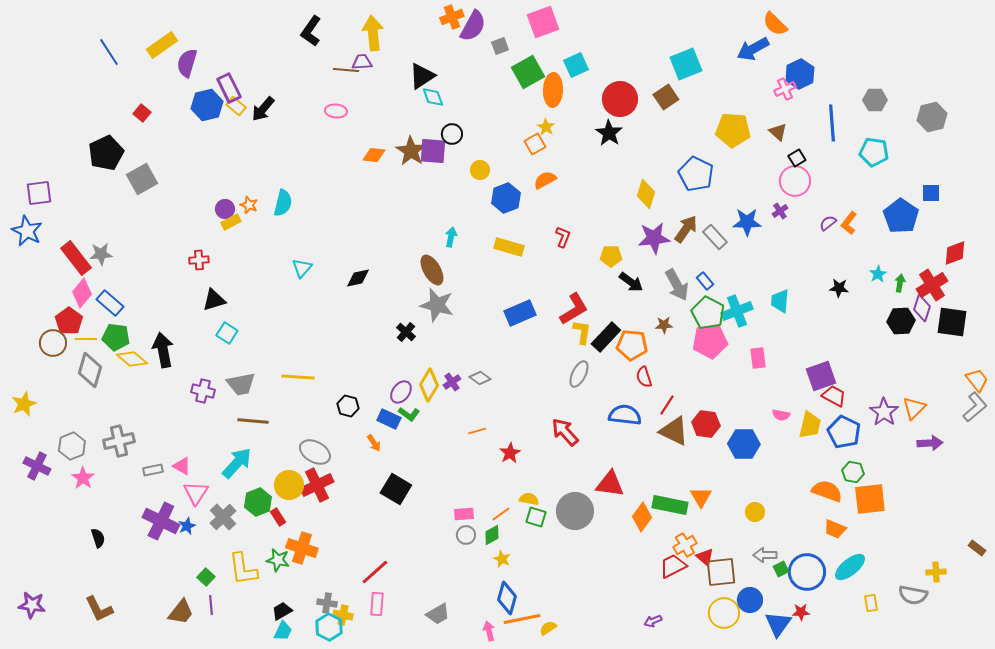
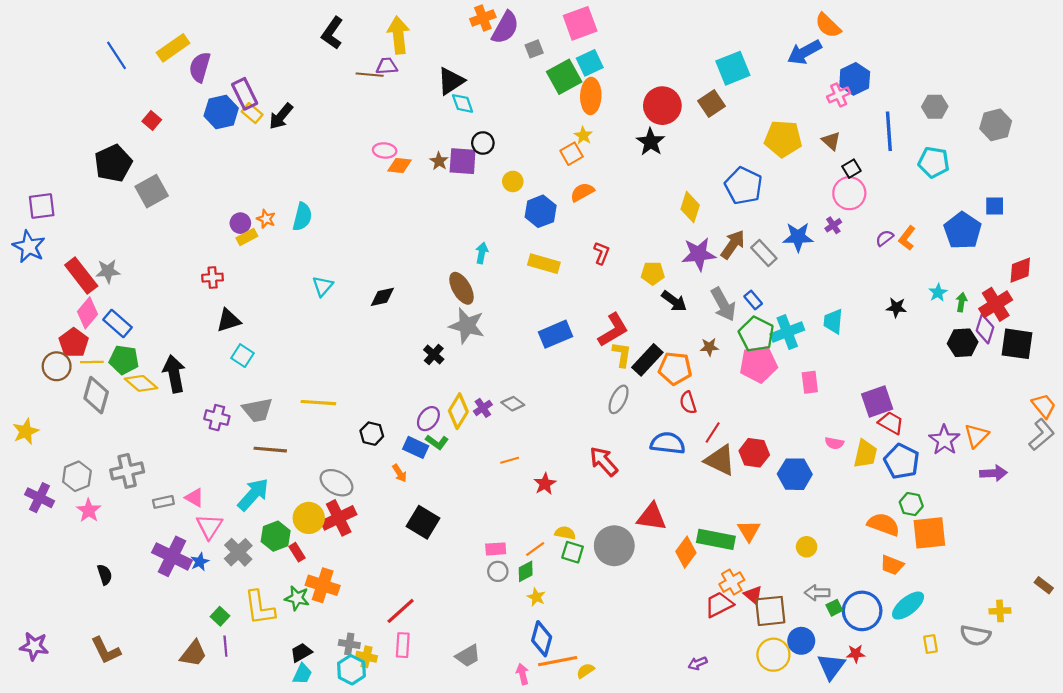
cyan square: (576, 65) -> (590, 63), moved
pink ellipse: (336, 111) -> (385, 150), moved
brown star: (411, 151) -> (439, 161), size x0.6

